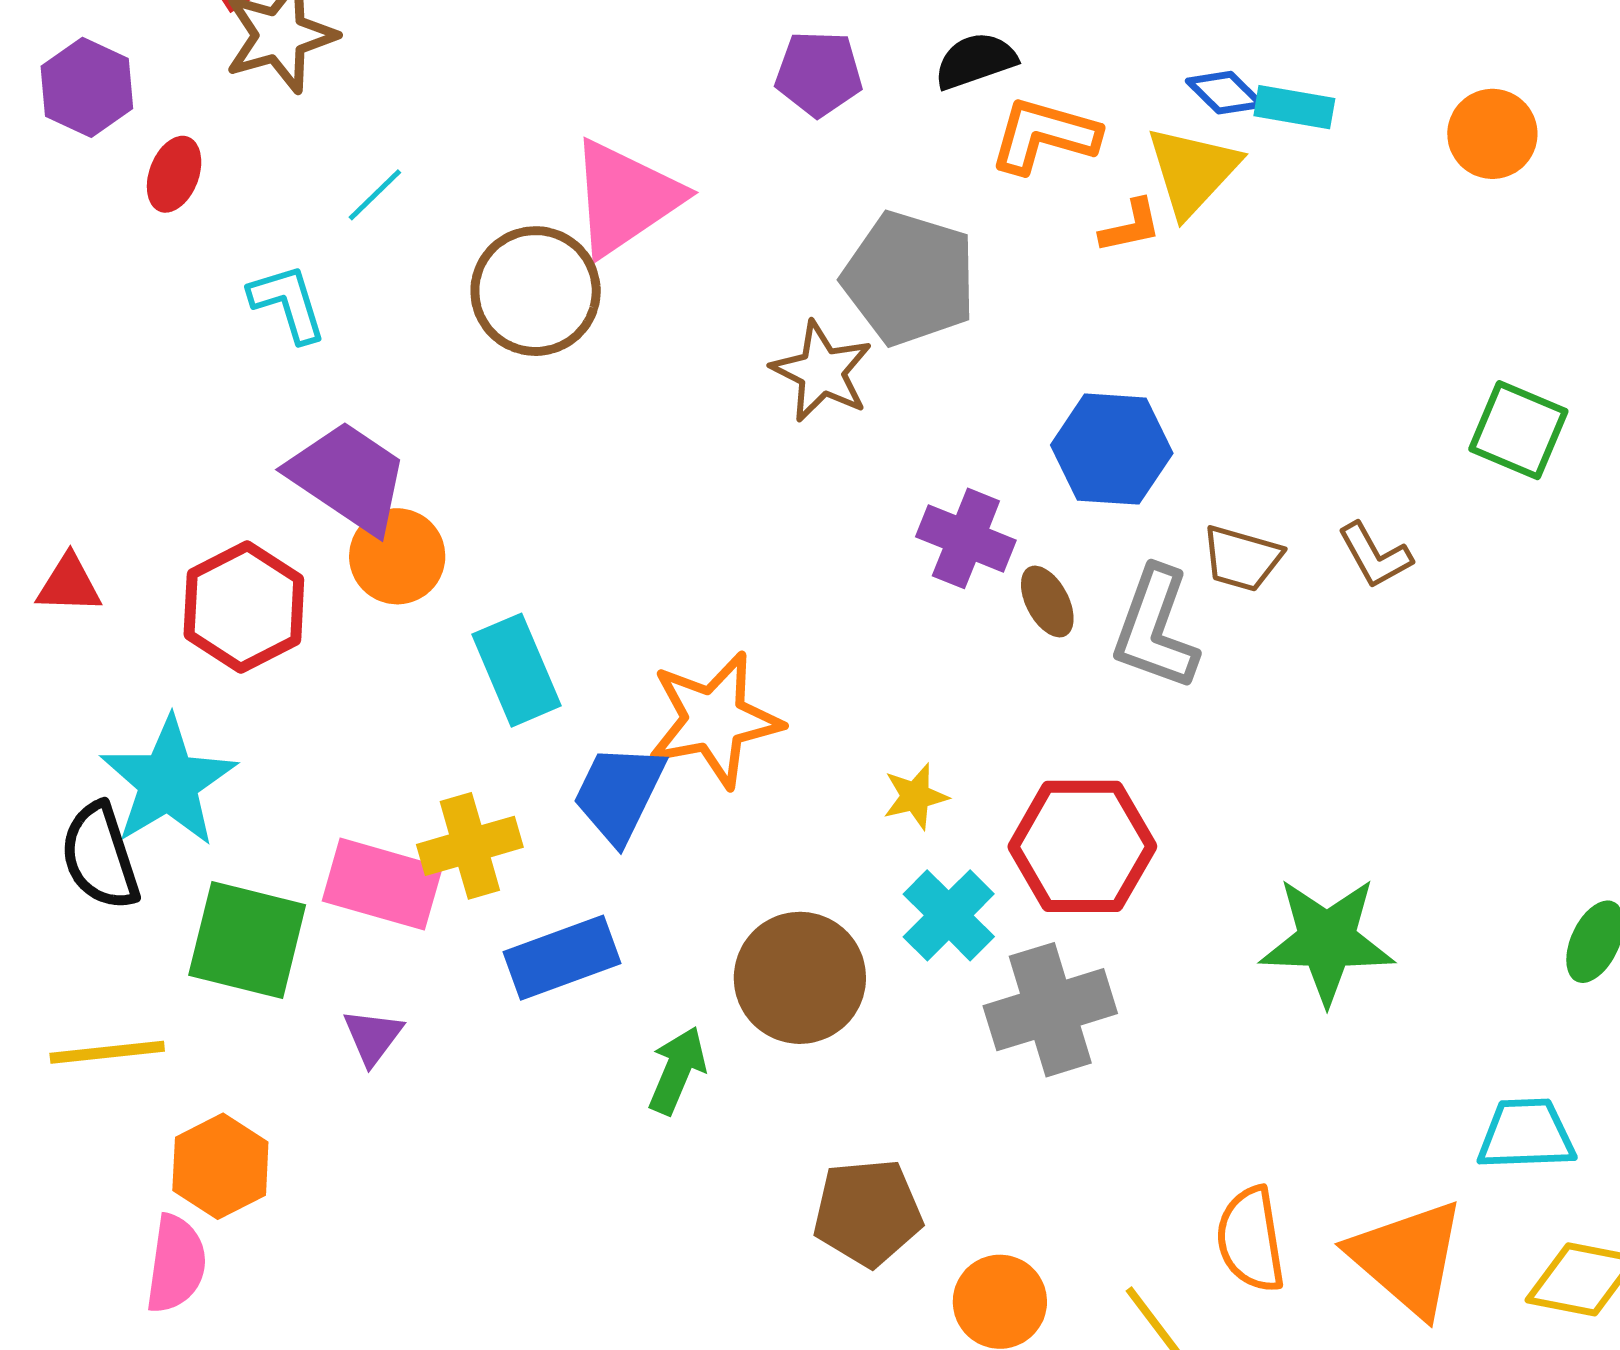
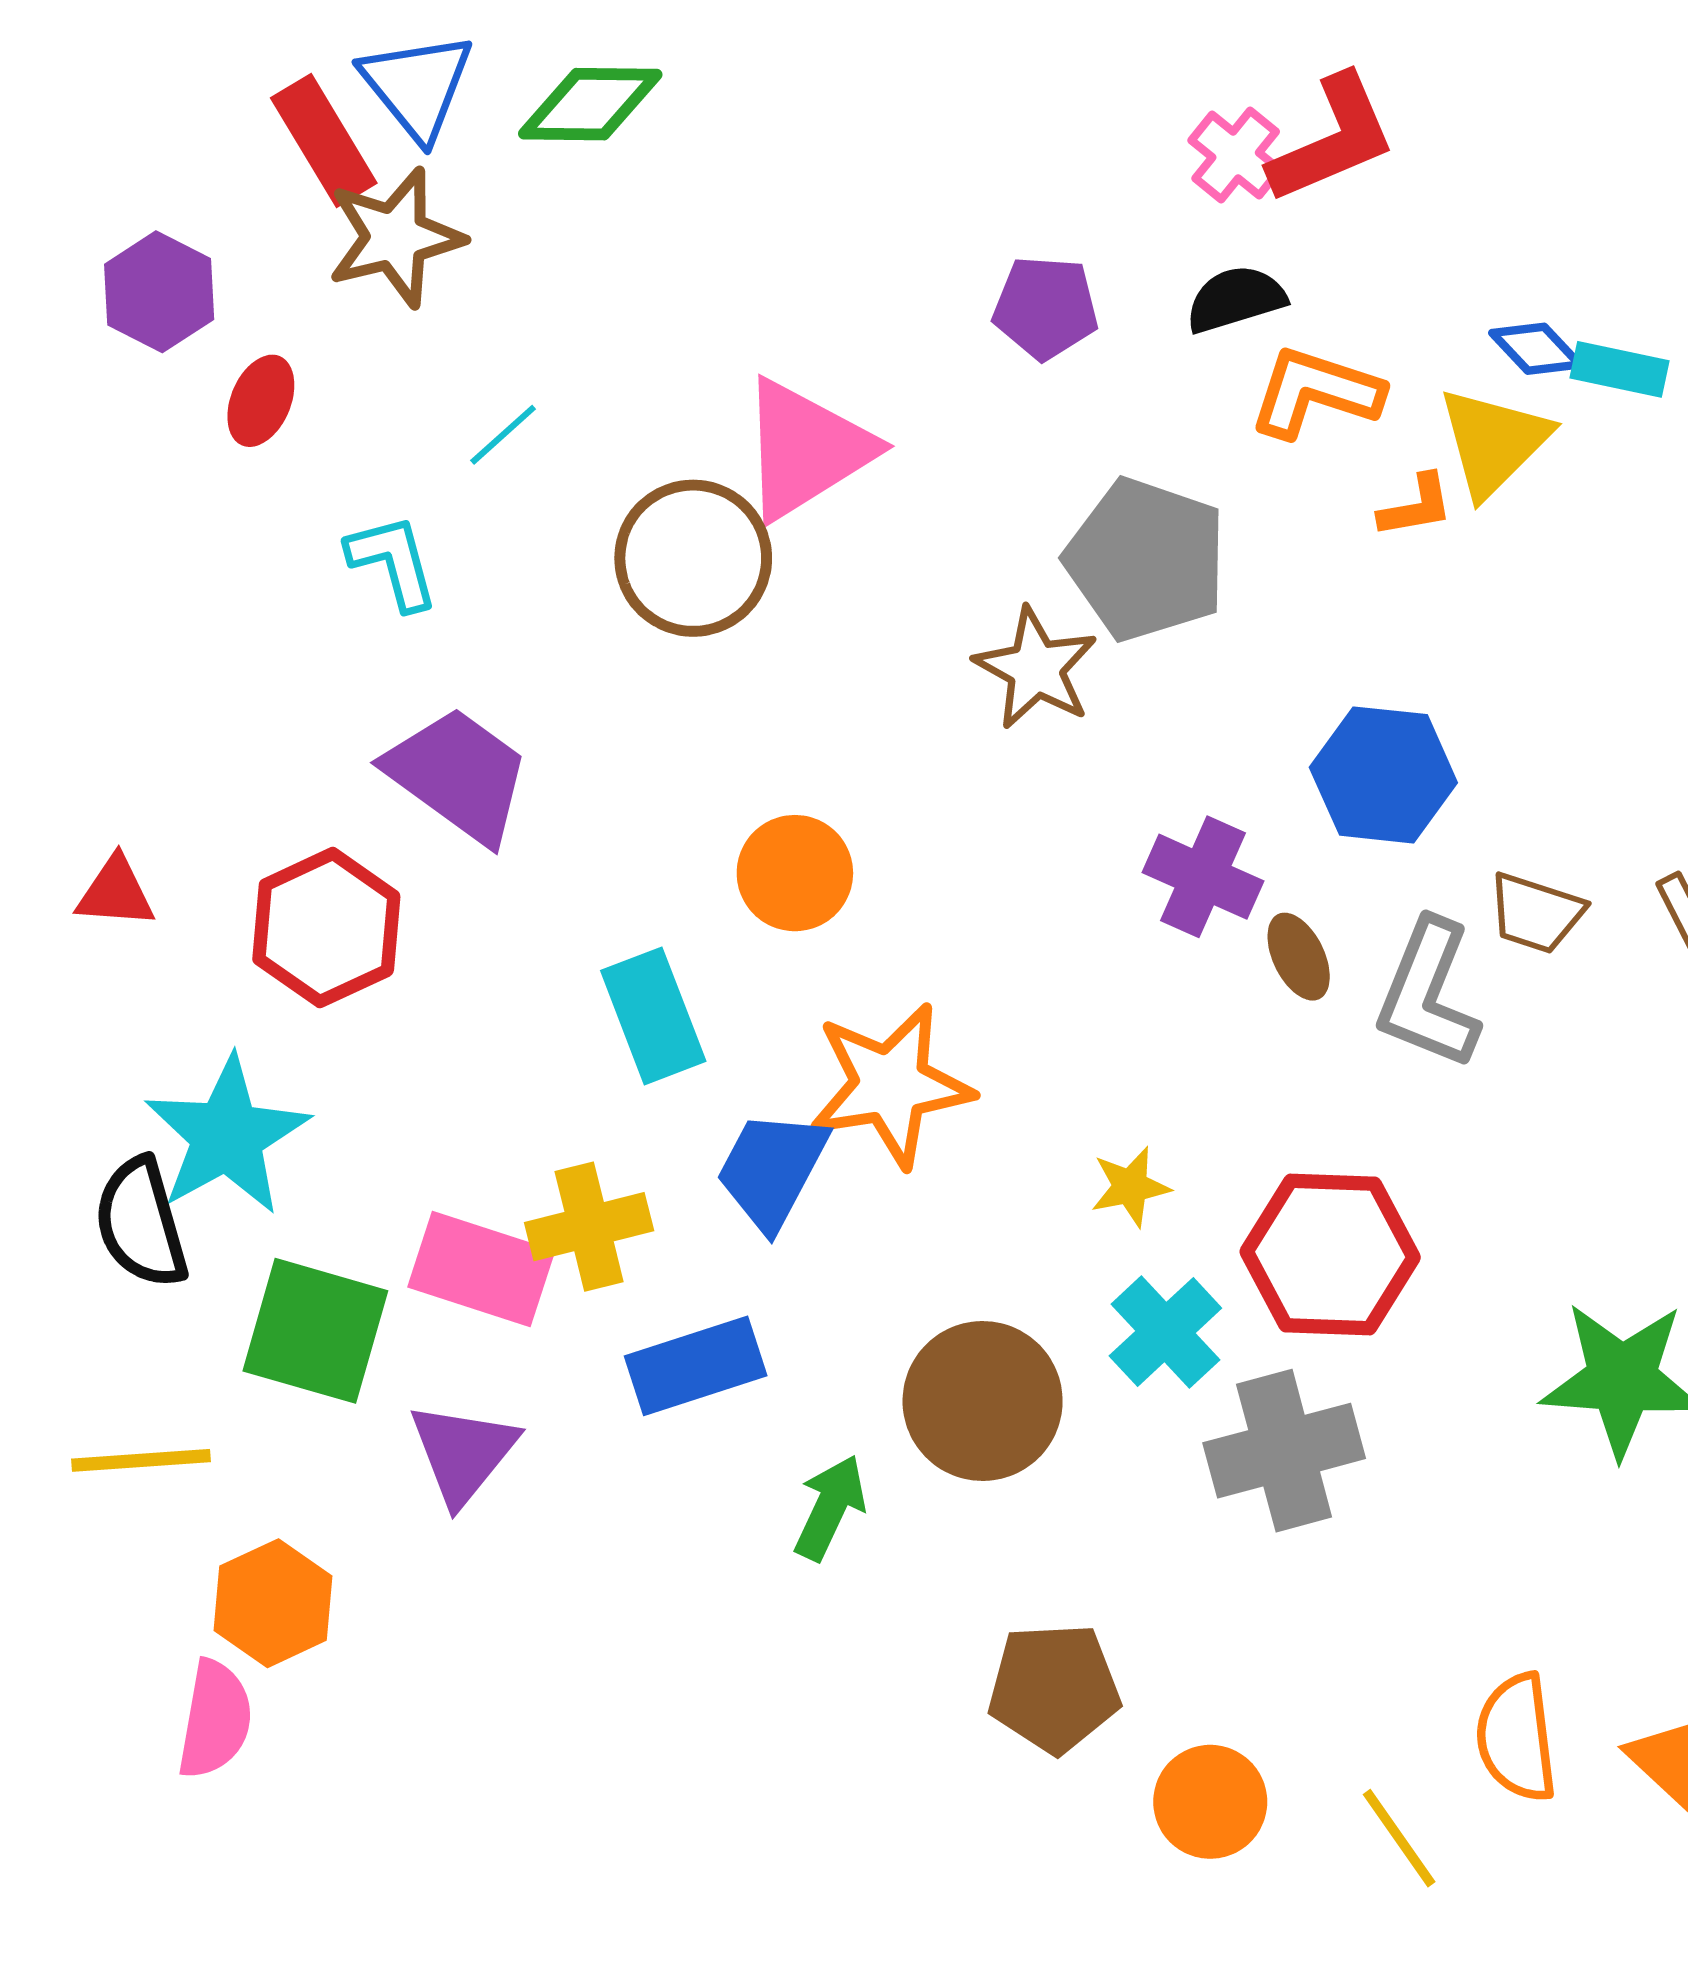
orange circle: (397, 556) -> (795, 873), moved
purple triangle: (373, 1037) -> (463, 1453), size x1.5

